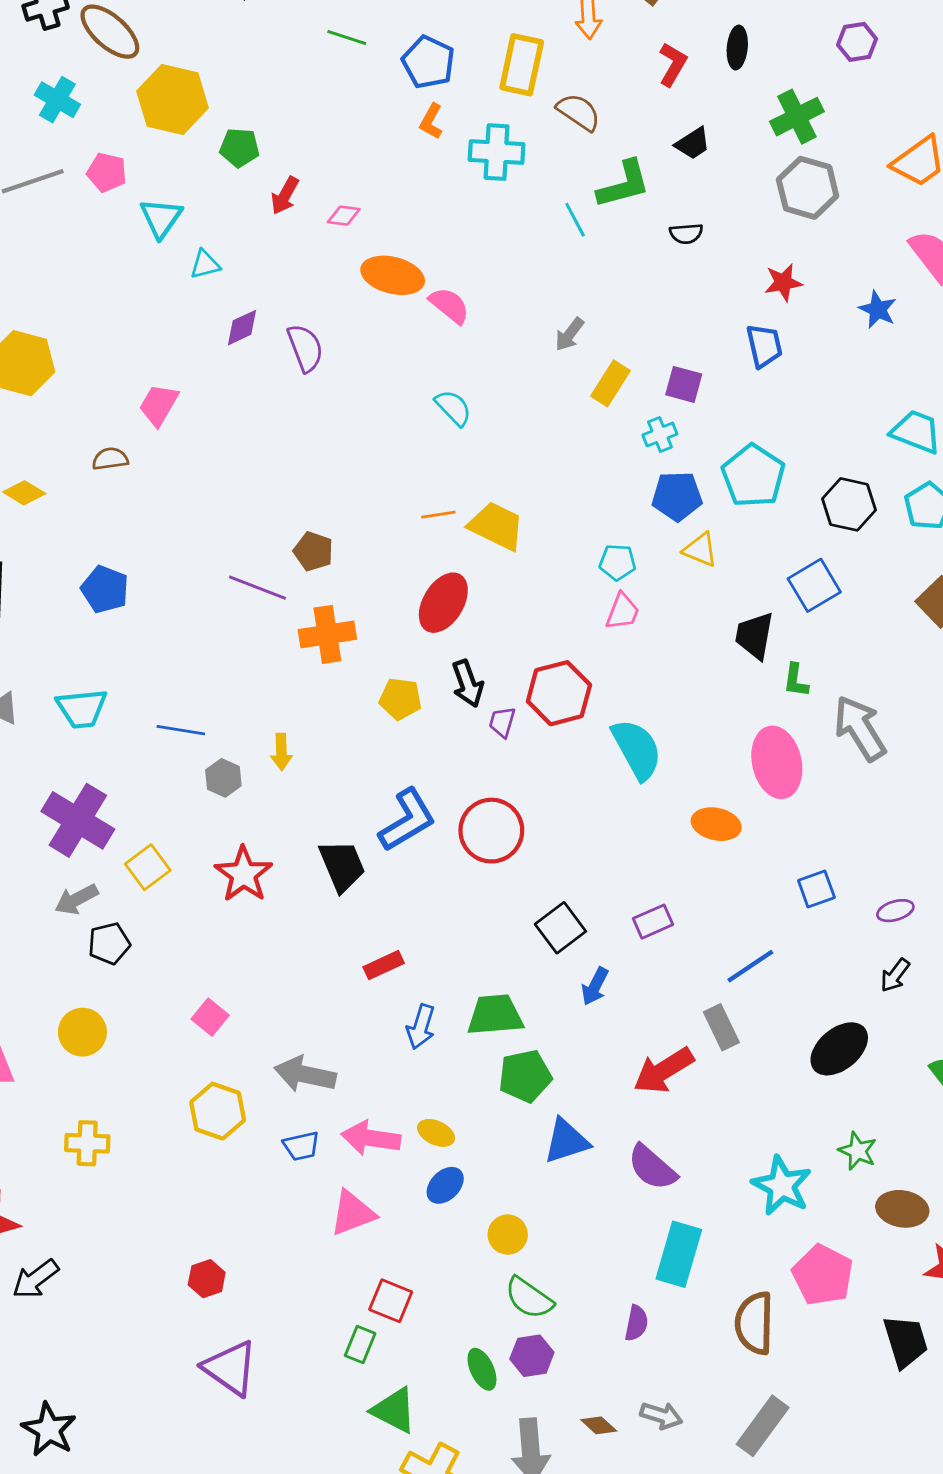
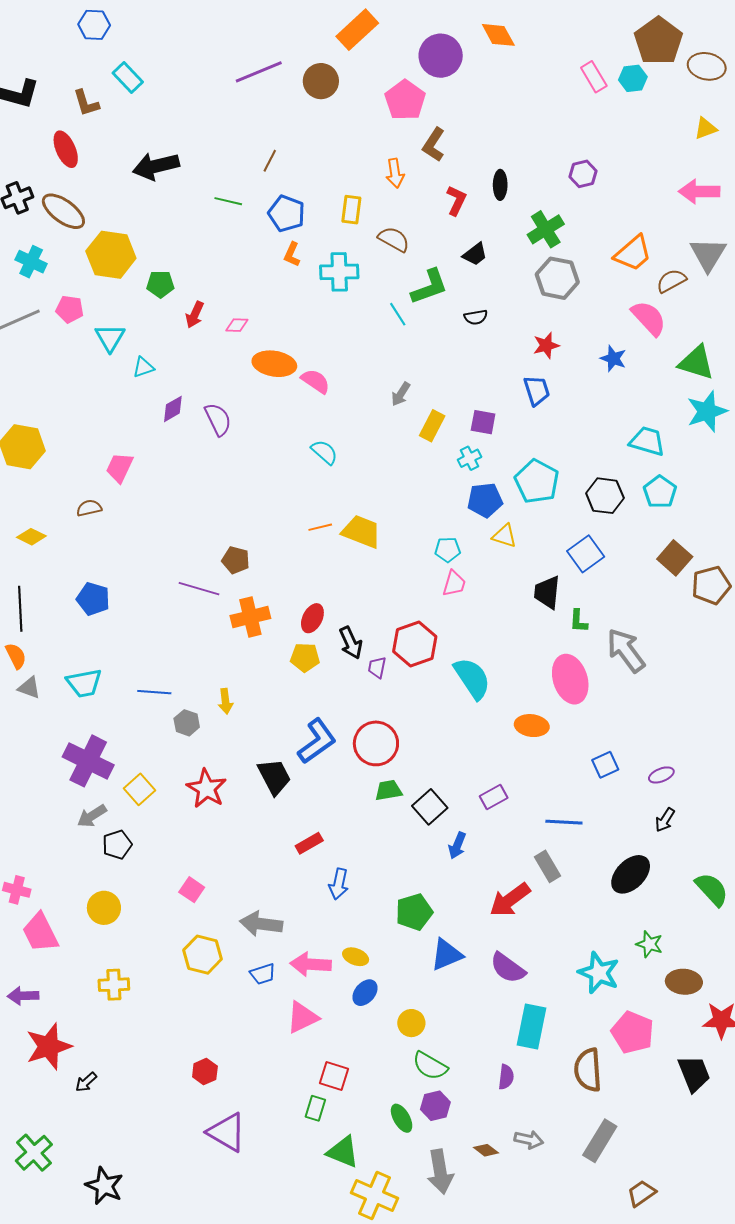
yellow rectangle: (522, 65) -> (351, 210), size x0.7
red ellipse: (443, 603) -> (312, 618), moved, size x0.7
blue line: (750, 966) -> (564, 822), turned 42
green trapezoid: (495, 1015) -> (389, 790), moved, size x0.7
black arrow: (36, 1279) -> (86, 1082), size x0.7

